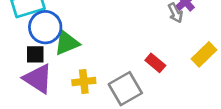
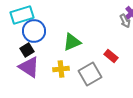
green triangle: (67, 43) -> (72, 42), moved
black square: (35, 54) -> (27, 50), turned -32

